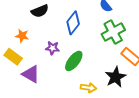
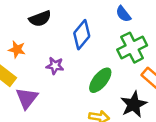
green ellipse: (74, 61) -> (100, 80), moved
purple triangle: (31, 74) -> (27, 98), turned 36

